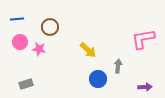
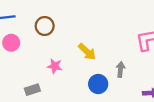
pink star: (39, 49) -> (55, 66), moved
gray rectangle: (26, 84) -> (32, 90), moved

